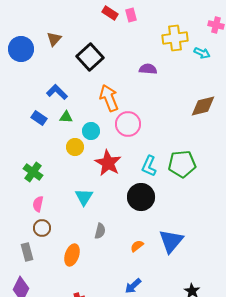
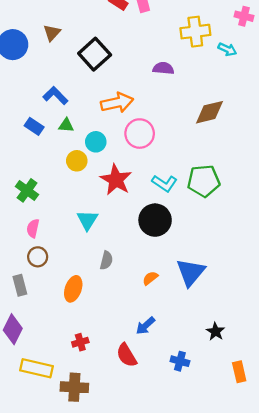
orange arrow: (109, 98) -> (117, 103), turned 100
brown diamond: (203, 106) -> (210, 112), moved
cyan L-shape: (149, 166) -> (165, 183), turned -80

